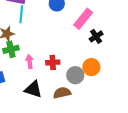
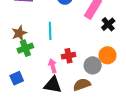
cyan line: (21, 14) -> (50, 31), moved
pink arrow: (30, 62) -> (53, 66), moved

